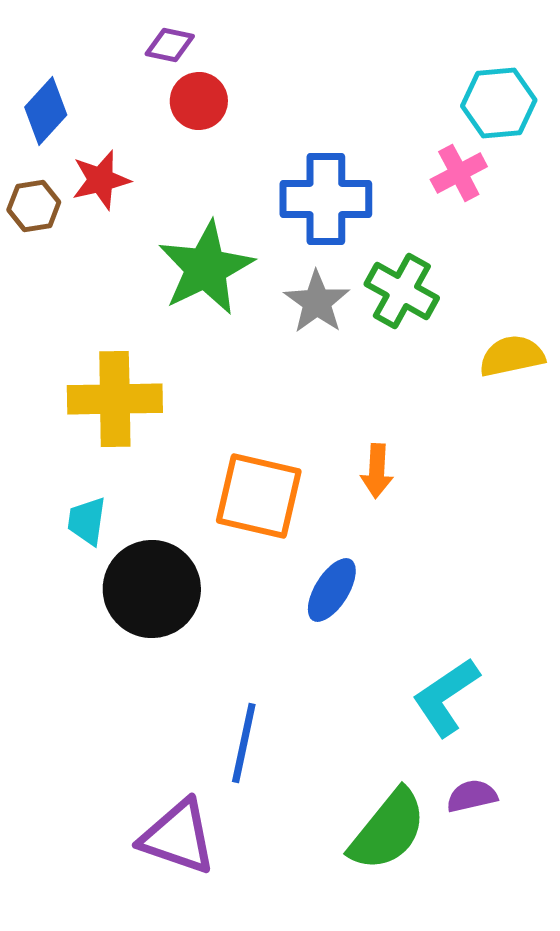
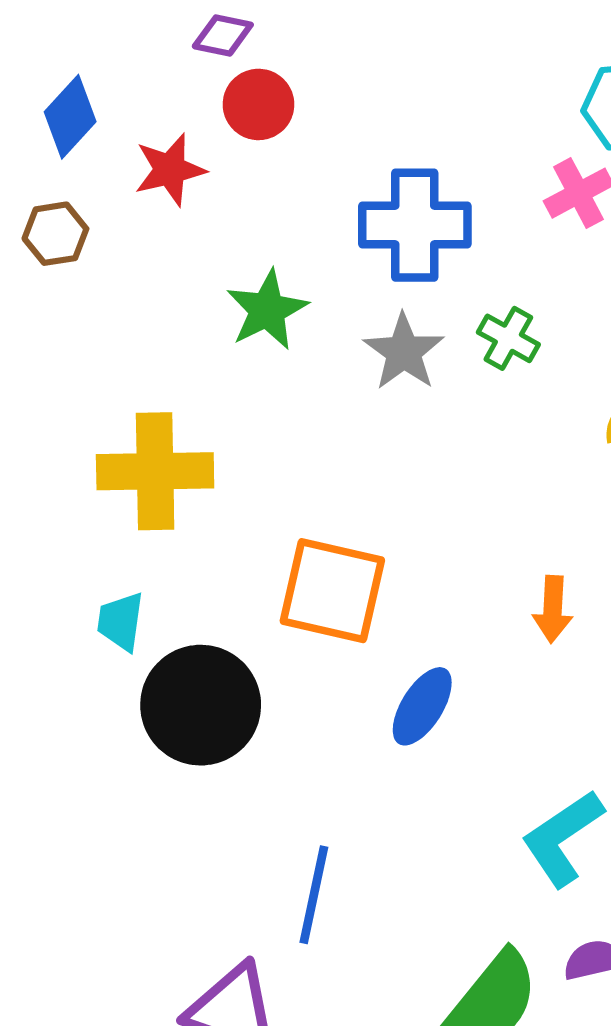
red star: (101, 180) -> (170, 170), moved
green star: (206, 268) -> (267, 310), size x0.7
green cross: (402, 291) -> (508, 338), size x0.7
orange arrow: (377, 471) -> (553, 609), moved

